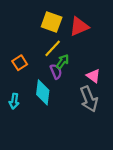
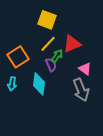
red triangle: (79, 26) -> (72, 44), moved
orange square: (20, 63) -> (18, 57), size x1.5
cyan arrow: (14, 101) -> (12, 84), moved

